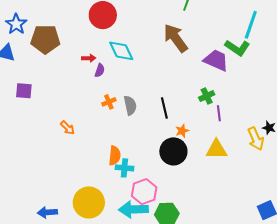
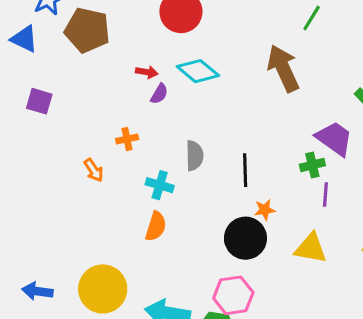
cyan diamond: (121, 51) -> (198, 71), turned -36
purple trapezoid: (216, 60) -> (334, 139), moved
orange cross: (109, 102) -> (127, 139), moved
cyan cross: (124, 168) -> (160, 185), moved
pink hexagon: (144, 192) -> (233, 295), moved

